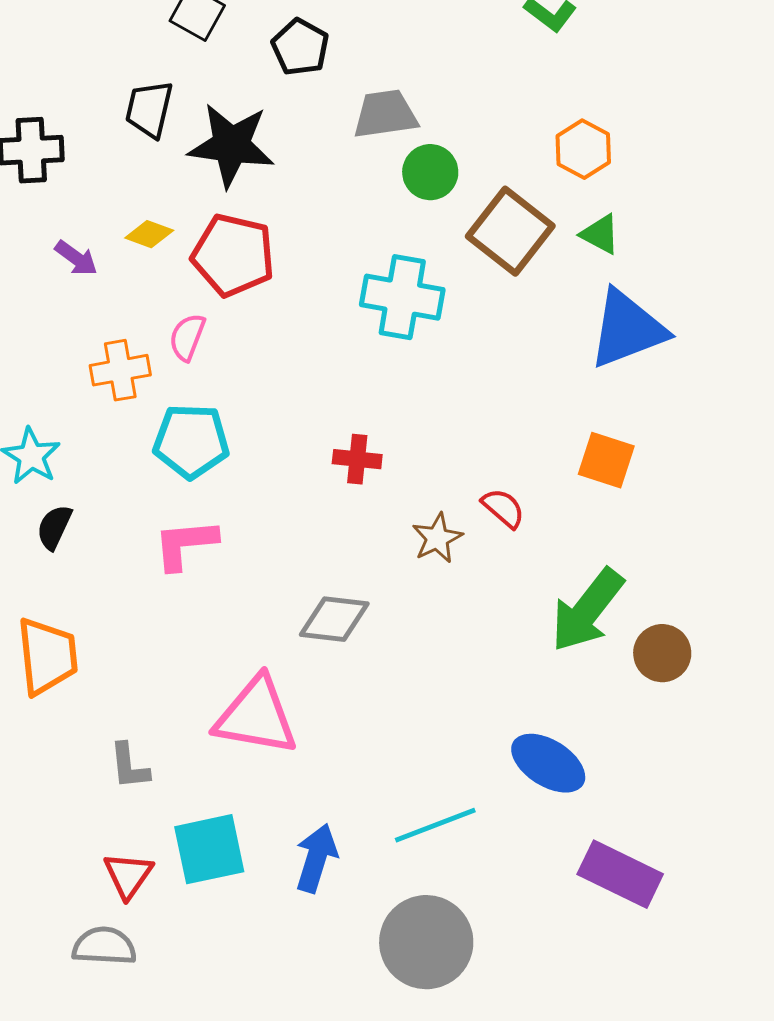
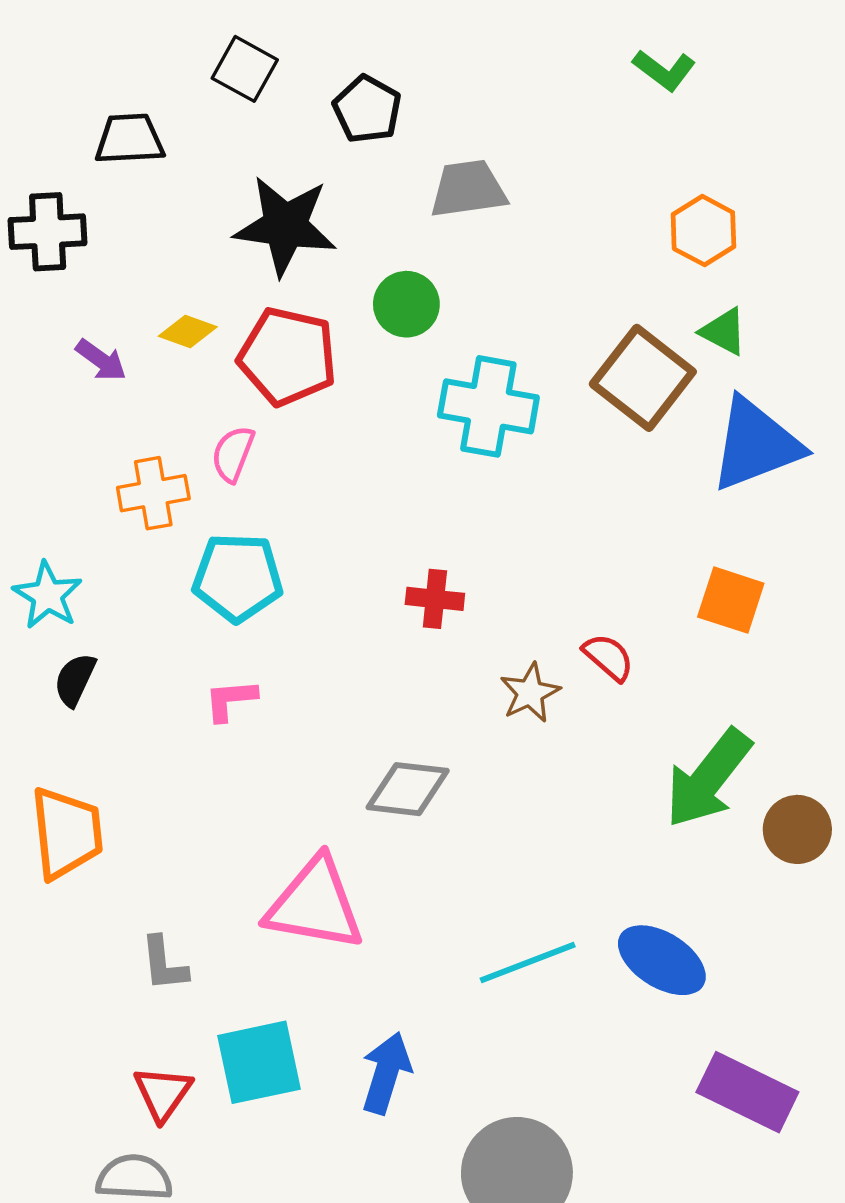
black trapezoid: (149, 109) -> (130, 139), moved, turned 74
green circle: (430, 172) -> (406, 304), moved
brown square: (510, 231) -> (643, 378), moved
pink L-shape: (185, 544) -> (231, 700), size x0.7
cyan line: (435, 825) -> (528, 963), moved

